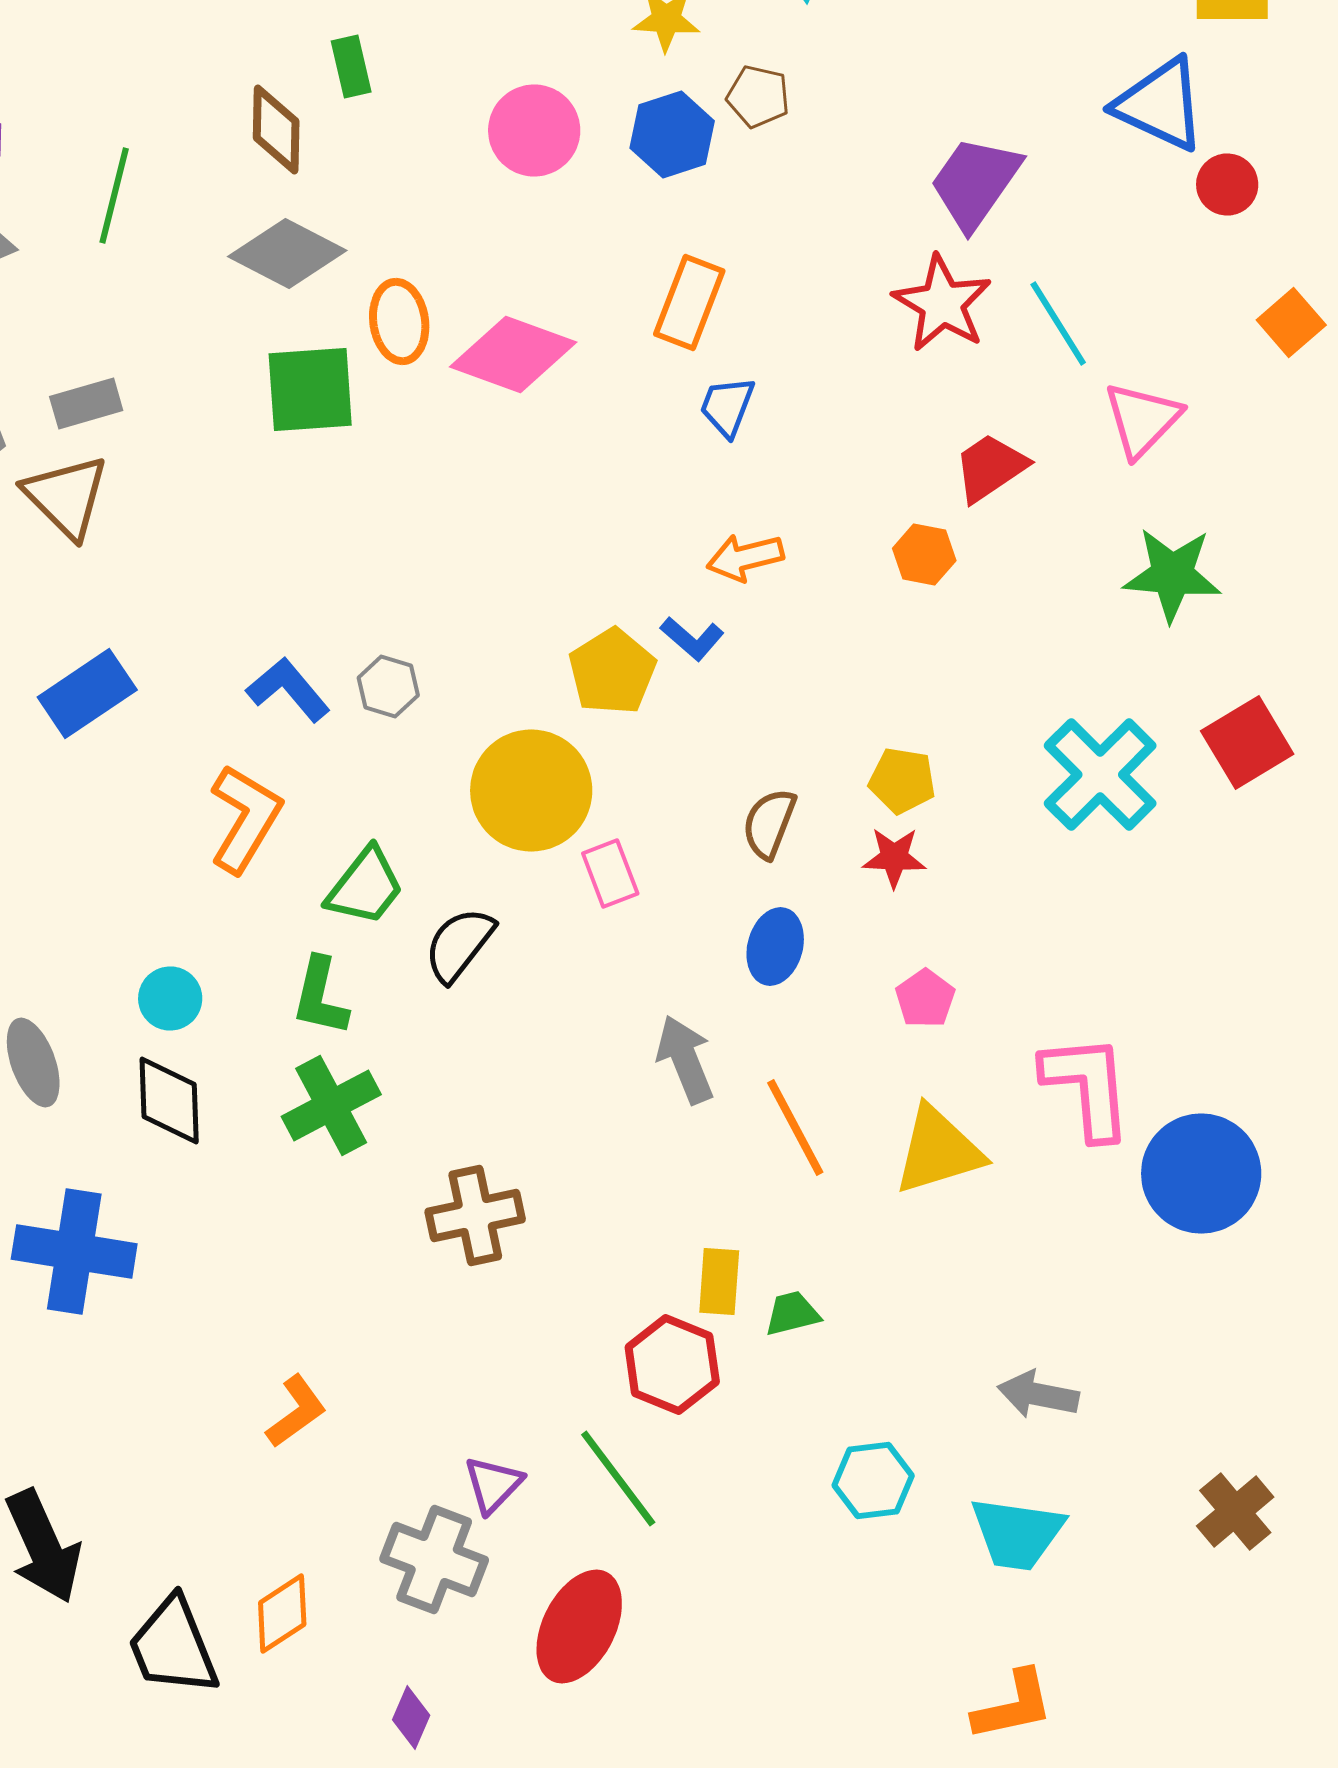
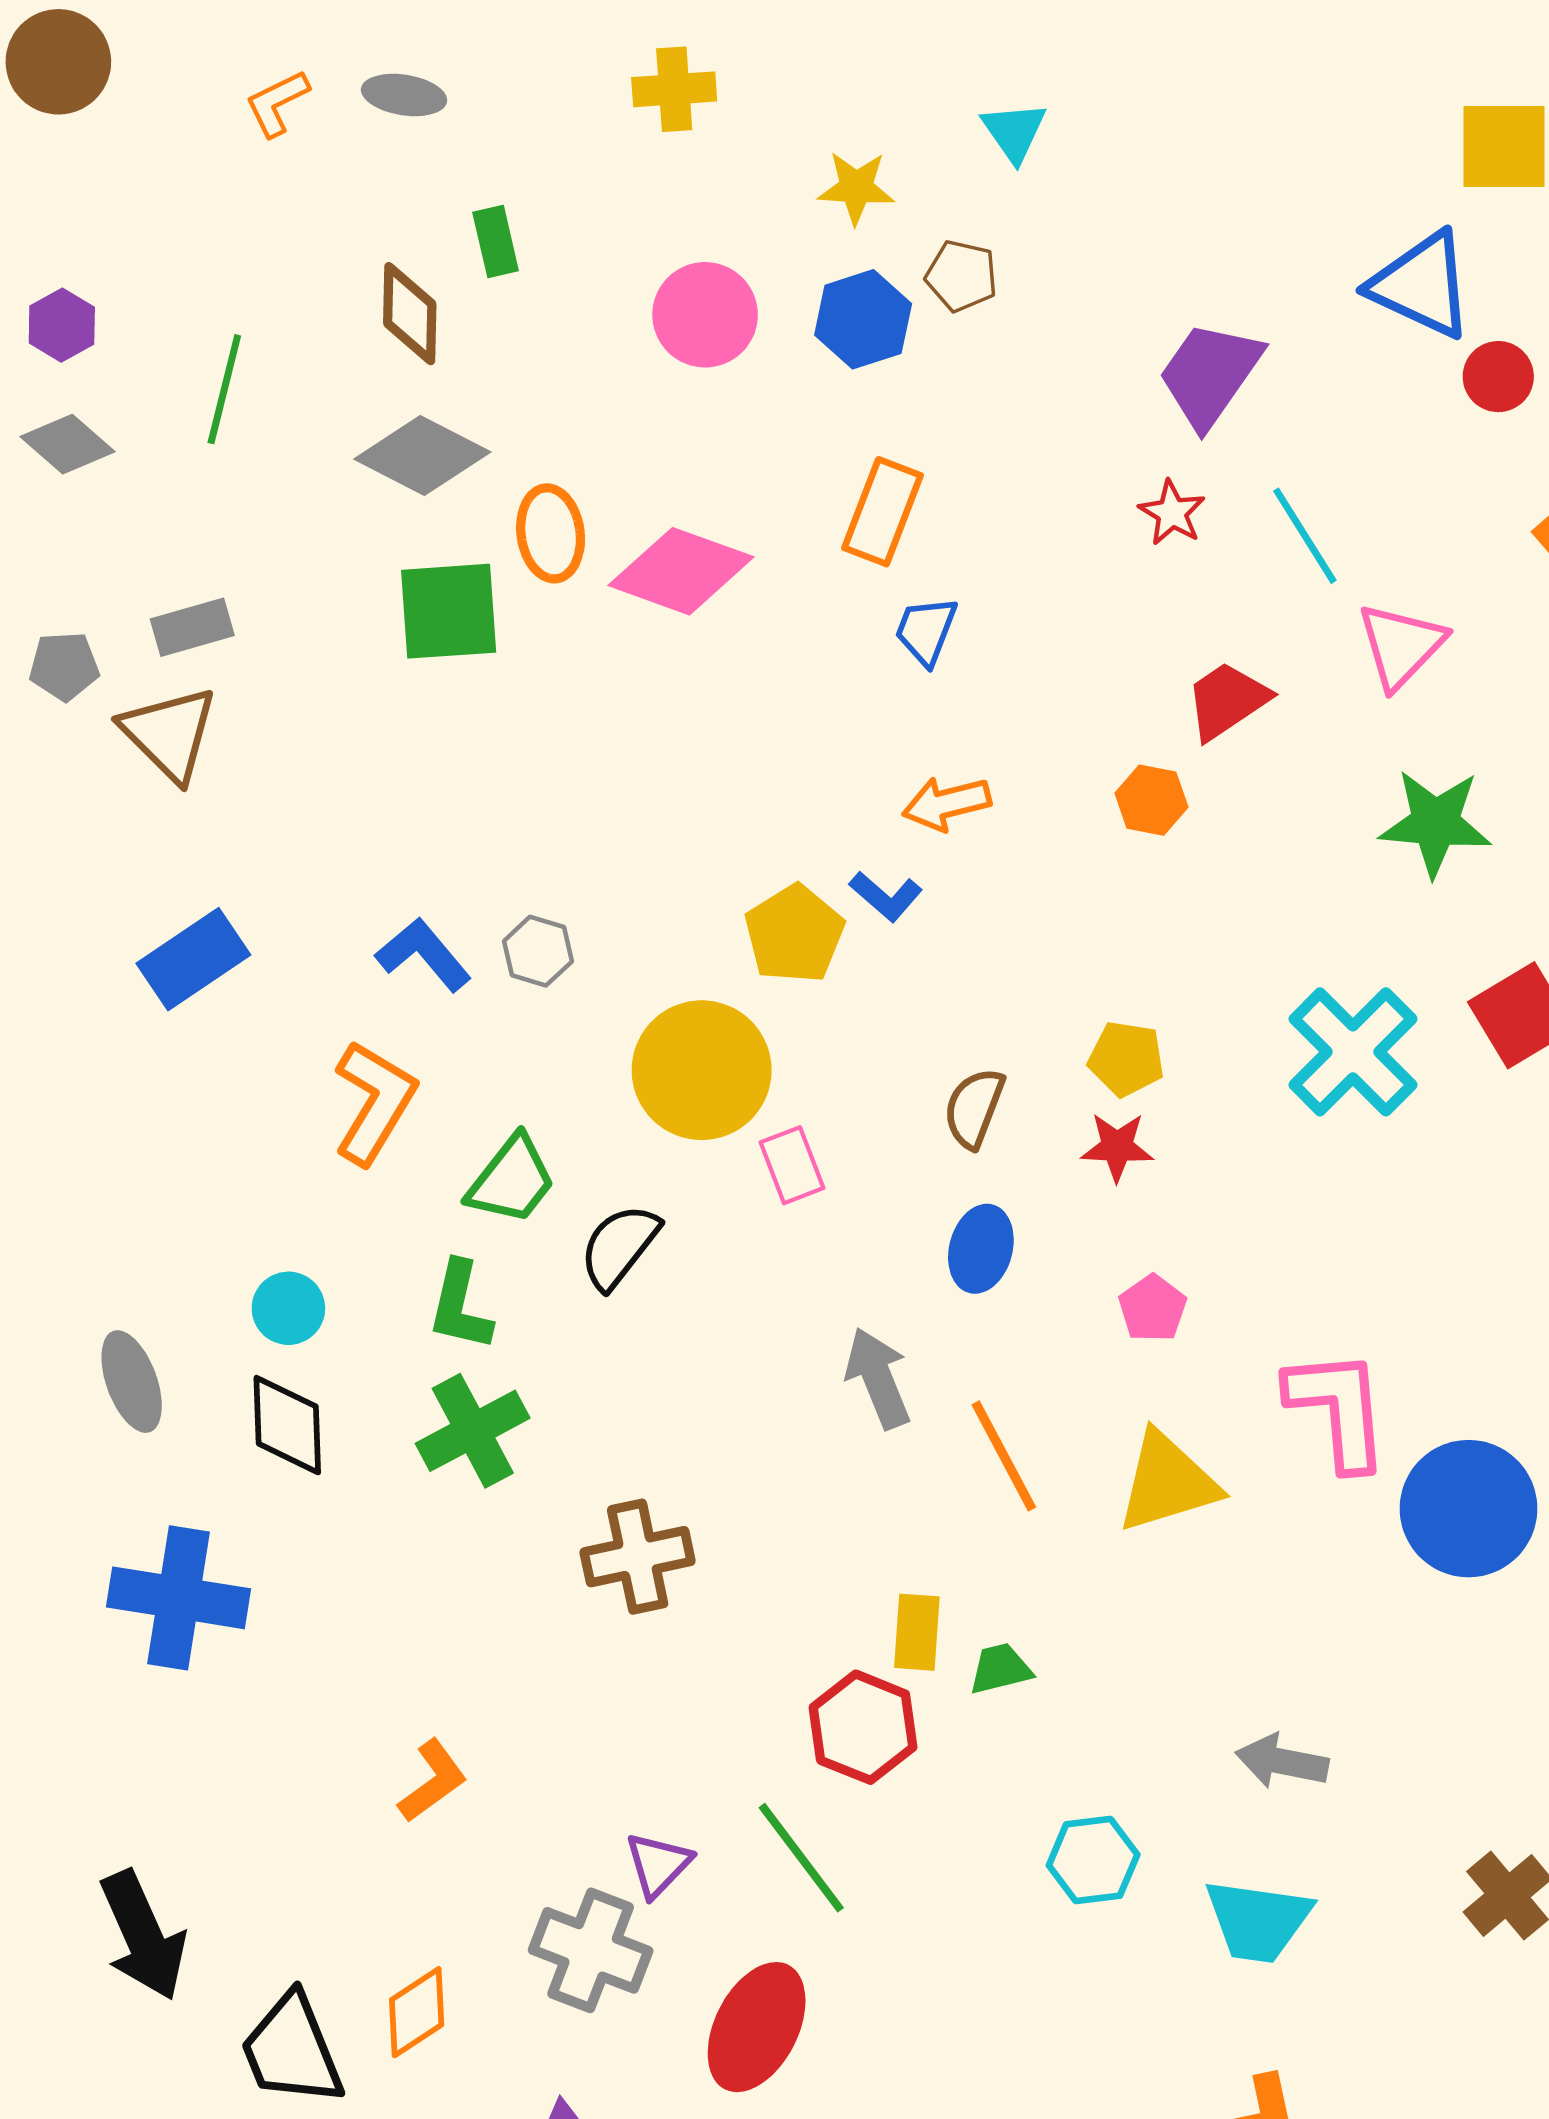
red star: (942, 304) -> (1172, 513), size x0.6

